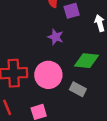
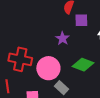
gray rectangle: (78, 89) -> (62, 88), moved

